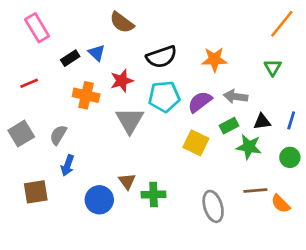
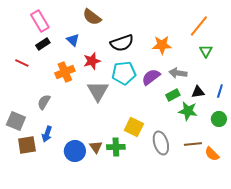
orange line: (282, 24) -> (199, 26), moved
pink rectangle: (37, 28) -> (40, 21), moved
black rectangle: (70, 58) -> (43, 44), moved
red line: (29, 83) -> (22, 63), turned 48
orange cross: (86, 95) -> (65, 72), turned -36
gray square: (21, 134) -> (16, 121), moved, turned -36
yellow square: (196, 143) -> (134, 127), moved
blue arrow: (68, 165) -> (47, 134), moved
brown triangle: (127, 181) -> (96, 147), moved
gray ellipse: (213, 206) -> (161, 143), moved

